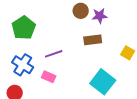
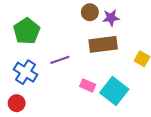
brown rectangle: (93, 40) -> (103, 44), size x1.4
pink rectangle: (49, 77) -> (88, 85), moved

